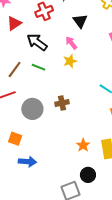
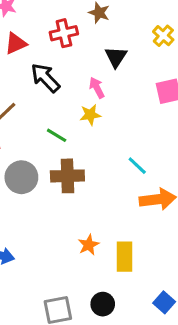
green line: (38, 67) -> (57, 135), moved
brown cross: (62, 103) -> (67, 176), size x1.5
black circle: (88, 175) -> (103, 304), moved

